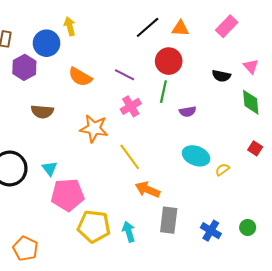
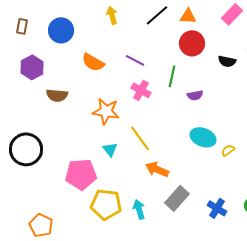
yellow arrow: (70, 26) -> (112, 15), moved
red circle: (169, 61) -> (192, 43), moved
purple hexagon: (24, 67) -> (32, 67), moved
pink cross: (131, 106) -> (141, 90), turned -30
cyan triangle: (50, 168) -> (110, 149), moved
gray rectangle: (169, 220) -> (177, 198), turned 35

